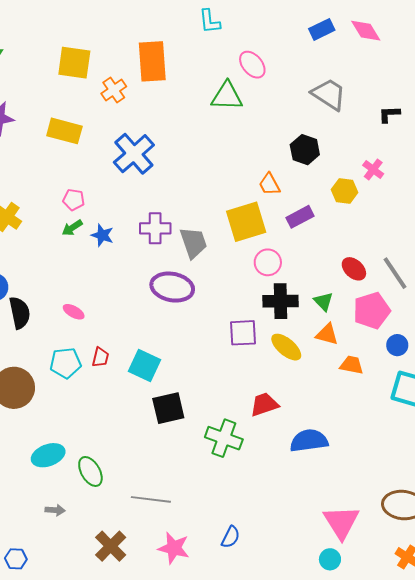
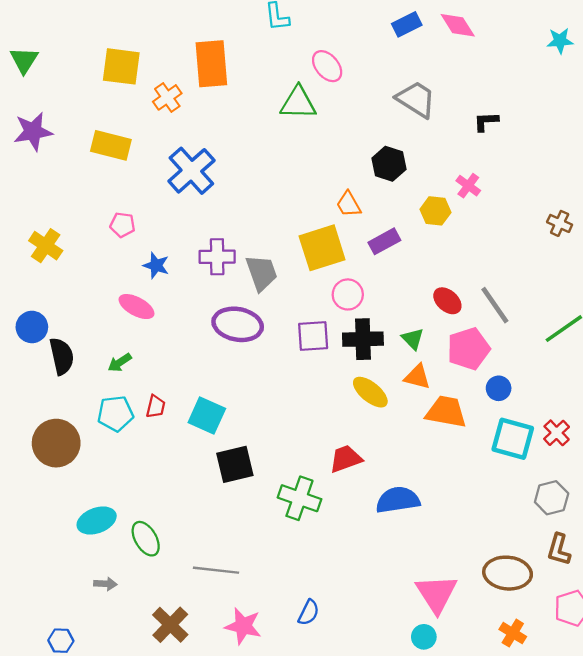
green arrow: (72, 228) -> (120, 363), moved
pink ellipse: (74, 312) -> (136, 307), moved, size x1.4
purple square: (243, 333) -> (313, 336), moved
orange trapezoid: (352, 365) -> (446, 412), size x1.5

